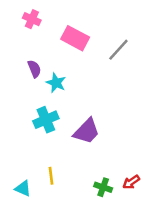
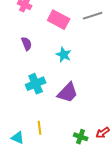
gray line: (118, 50) -> (93, 16), moved, turned 30
cyan star: (56, 83) -> (64, 55), moved

